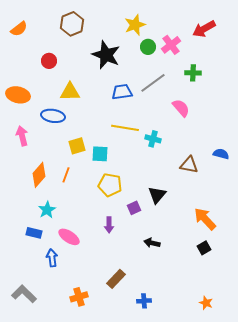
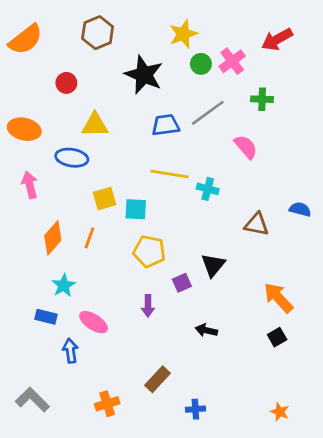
orange semicircle: (19, 29) -> (26, 39), size x1.5

